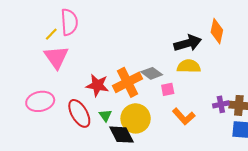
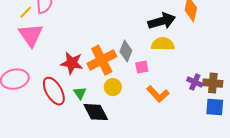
gray diamond: (152, 73) -> (126, 51), turned 75
purple cross: (221, 104) -> (195, 82), turned 35
yellow circle: (136, 118) -> (113, 87), moved, size x0.6

